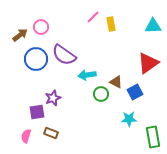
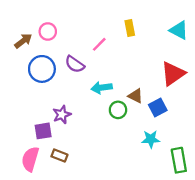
pink line: (93, 17) -> (99, 44), moved
cyan triangle: (153, 26) -> (179, 30), turned 30
purple semicircle: (64, 55) -> (75, 64), size x0.7
pink semicircle: (26, 136) -> (30, 159), size x1.5

